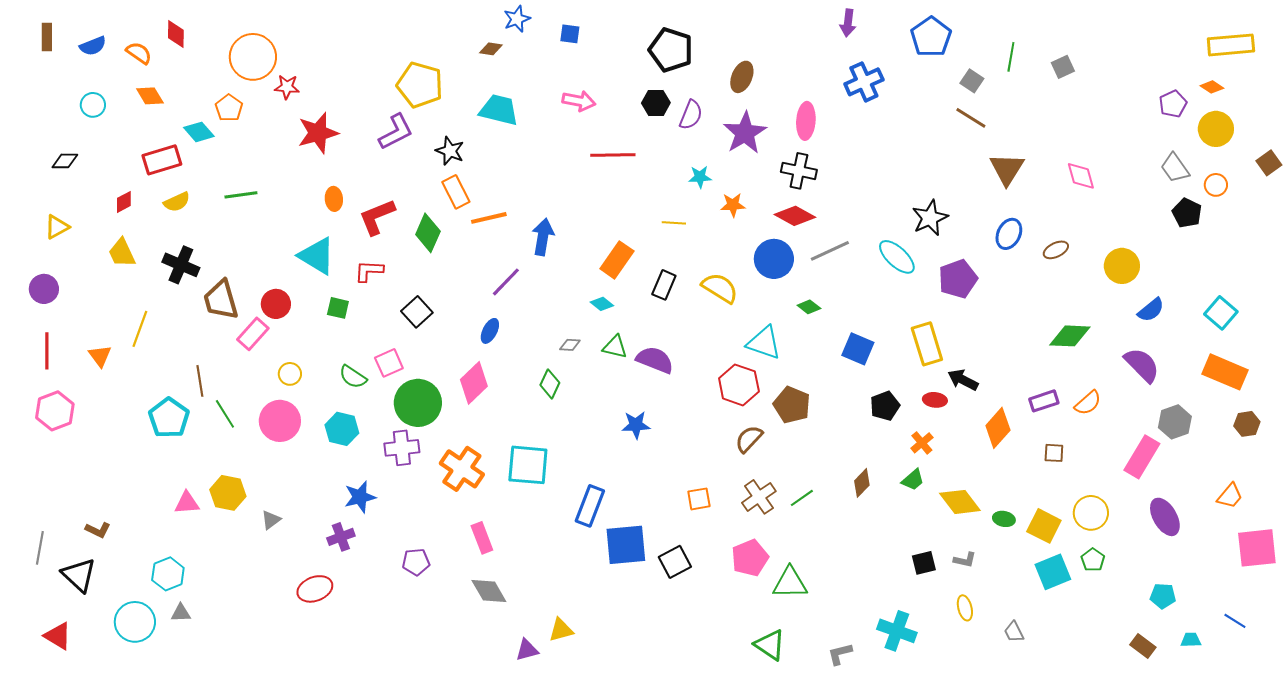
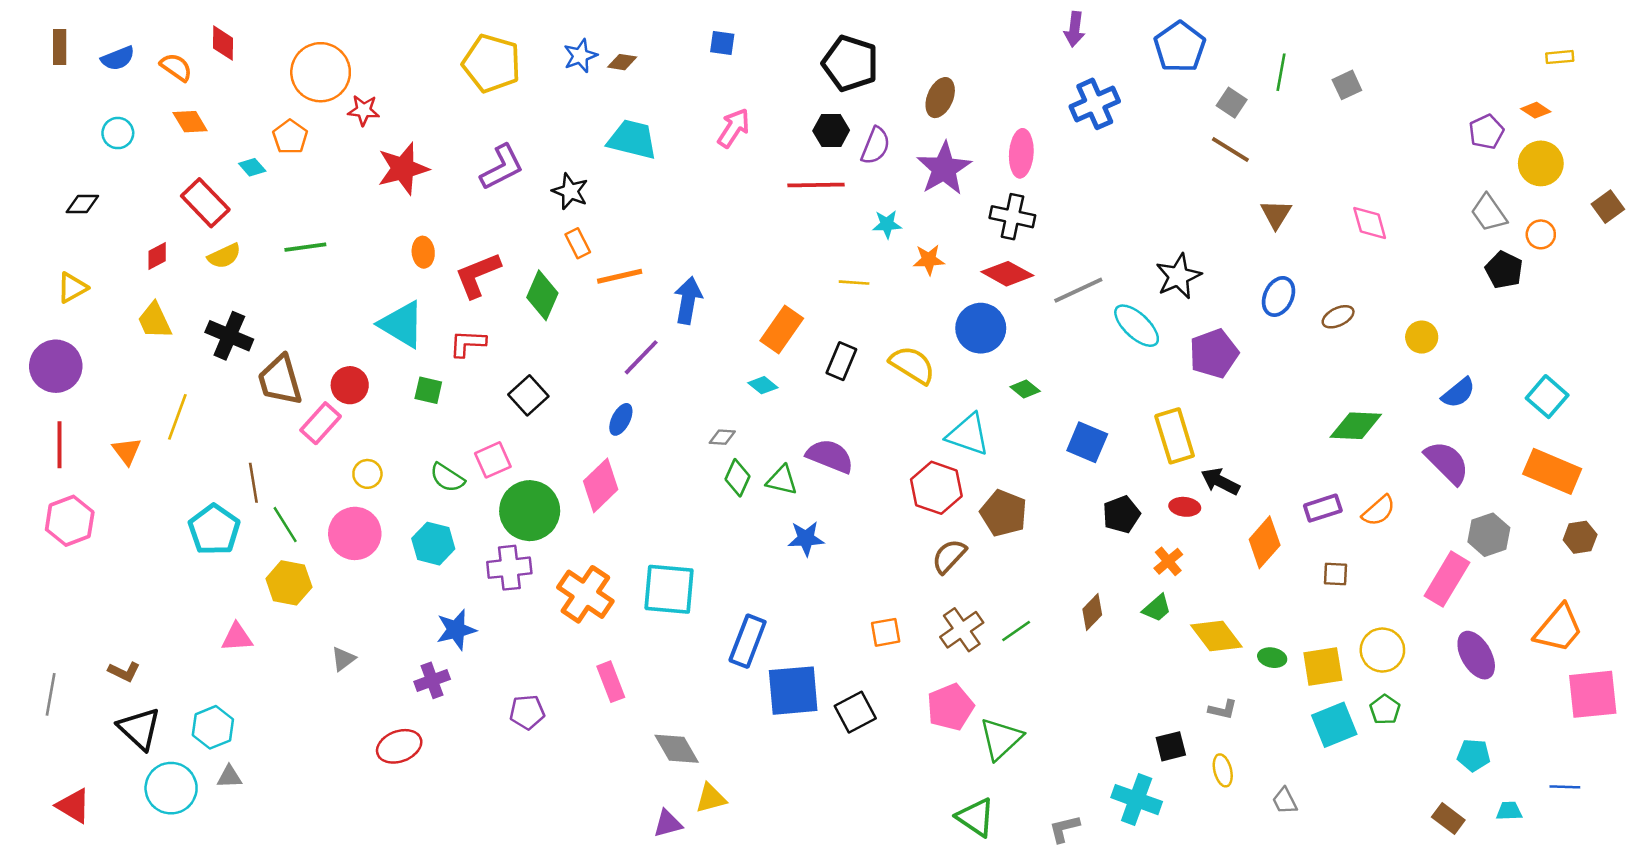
blue star: (517, 19) -> (580, 56), moved
yellow rectangle: (1231, 45) -> (1560, 57), size x0.5
yellow pentagon: (420, 85) -> (492, 63), moved
pink arrow: (579, 101) -> (734, 128), turned -68
cyan diamond: (199, 132) -> (252, 167), size x0.7
red line: (613, 155) -> (816, 185), moved
red rectangle: (162, 160) -> (205, 203), turned 63
brown triangle: (1007, 169) -> (1276, 214), size x0.7
orange rectangle: (456, 192) -> (578, 243), size x0.7
gray line: (830, 251) -> (1078, 290), moved
yellow circle: (1122, 266) -> (1422, 337), size x0.7
purple circle: (44, 289) -> (56, 366), size x1.4
green triangle: (615, 347) -> (782, 480), moved
green diamond: (550, 384) -> (737, 478), moved
yellow hexagon: (228, 493) -> (289, 583), moved
orange trapezoid: (1230, 496) -> (1559, 628), size x1.5
yellow square: (1044, 526) -> (1323, 666), turned -36
black square: (924, 563) -> (1171, 746), moved
black triangle: (79, 575) -> (139, 729), moved
green triangle: (790, 583) -> (1001, 739), turned -42
gray diamond: (489, 591) -> (677, 749), moved
blue line: (1235, 621) -> (1565, 787), turned -30

